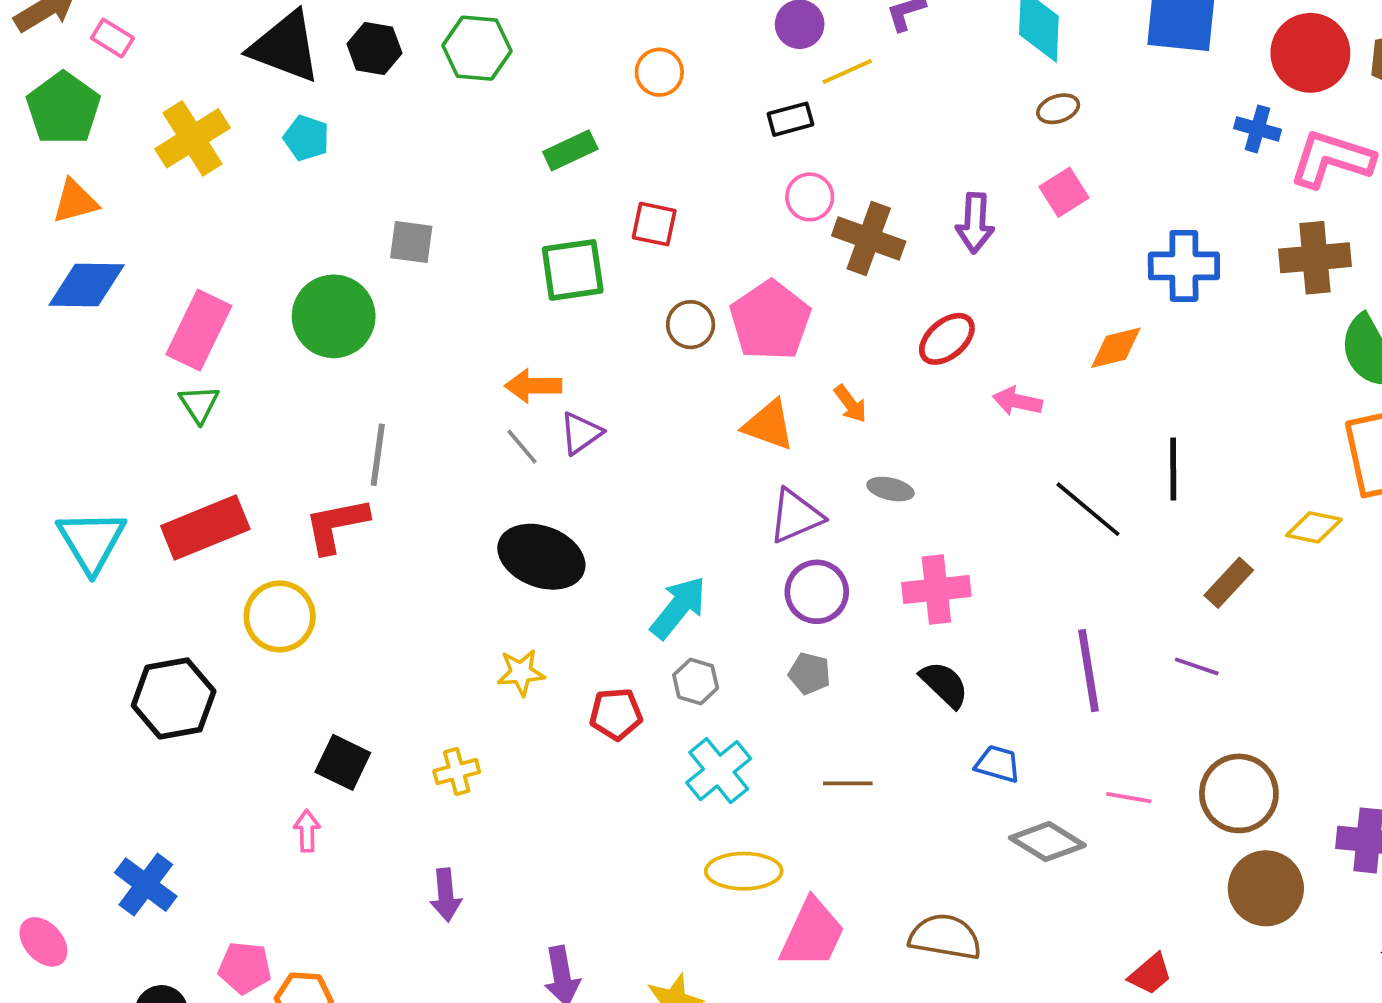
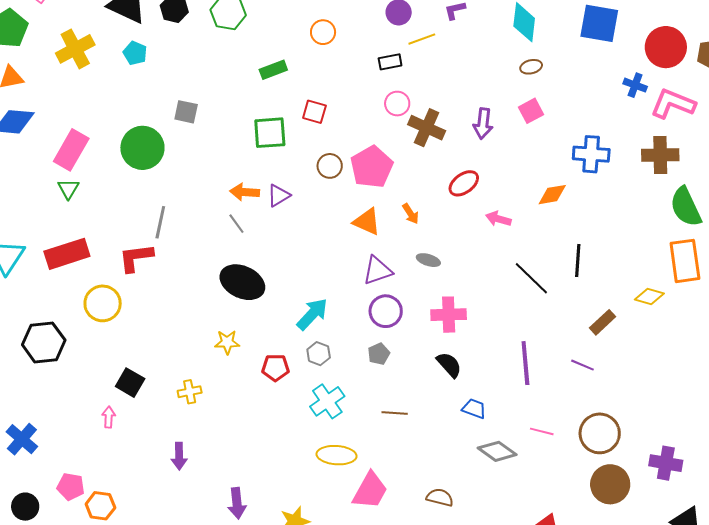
purple triangle: (581, 433) -> (279, 195), moved
gray pentagon: (809, 673) -> (379, 354), turned 30
brown semicircle: (945, 937) -> (440, 497), size x0.7

